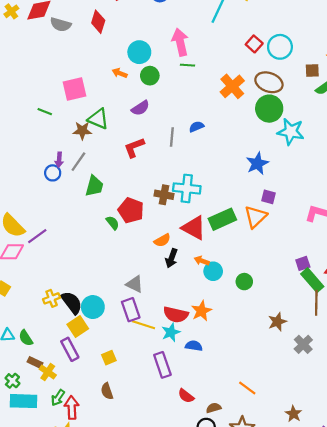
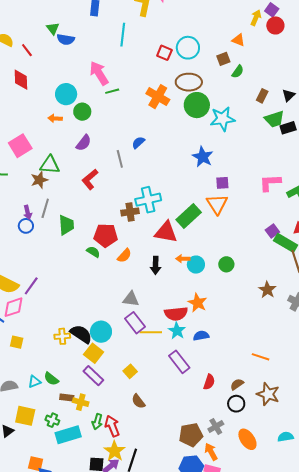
orange semicircle: (162, 240) -> (124, 256), moved
yellow cross: (52, 298) -> (62, 336), turned 35
red semicircle: (186, 396) -> (209, 382), turned -91

